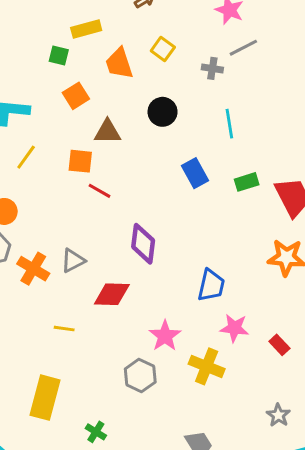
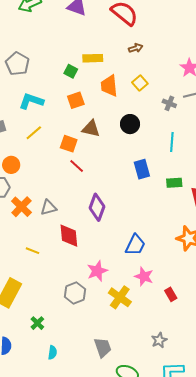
red diamond: (112, 294) -> (69, 236), turned 70

